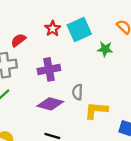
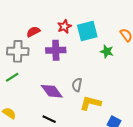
purple cross: (49, 69) -> (56, 50), moved
purple diamond: (50, 104) -> (52, 91), turned 30

